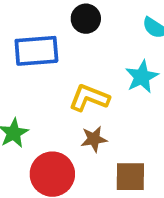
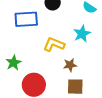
brown star: (94, 139) -> (70, 65), moved

